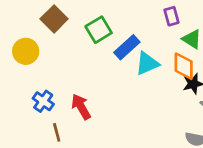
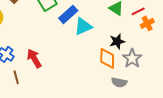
orange diamond: (184, 66) -> (107, 58), moved

